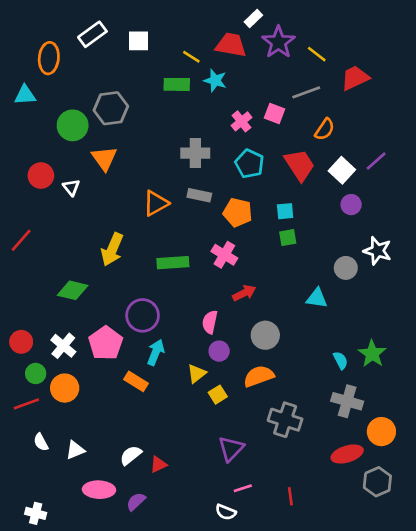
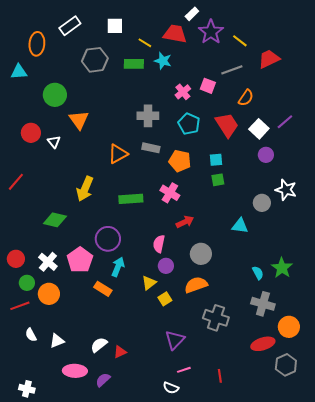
white square: (139, 41) -> (115, 26), moved
gray hexagon: (111, 108) -> (95, 60), moved

